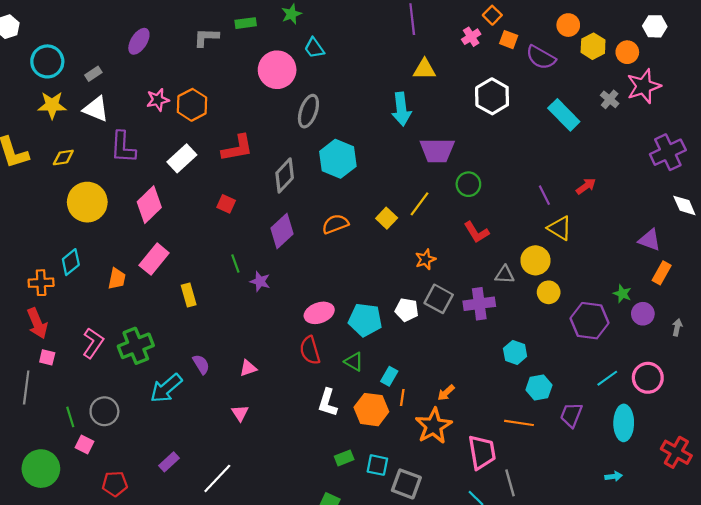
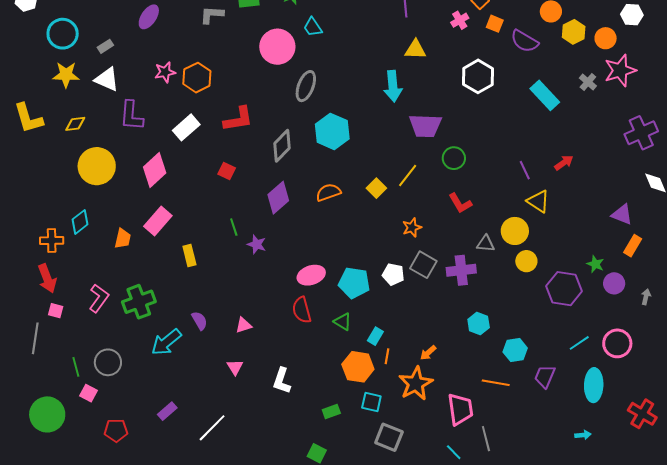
cyan hexagon: (515, 352) -> (479, 323), moved
white L-shape: (328, 403) -> (282, 381), moved
cyan square: (377, 465) -> (371, 402), moved

